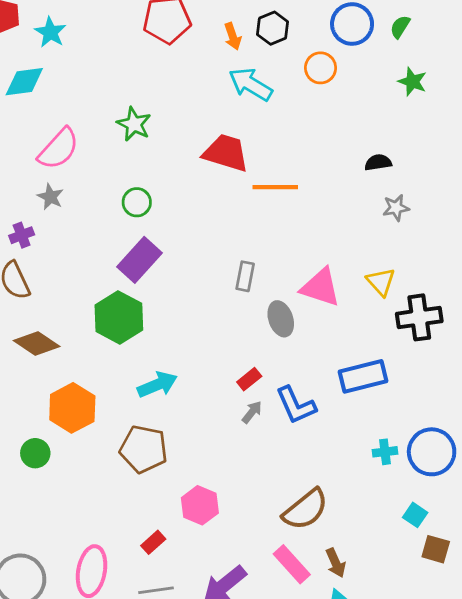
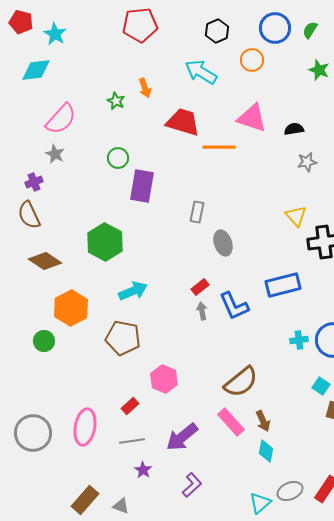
orange arrow: (233, 36) -> (145, 88), moved
green star: (134, 124) -> (116, 101), size x0.7
purple rectangle: (140, 260) -> (142, 186), moved, turned -32
pink triangle: (321, 287) -> (252, 118), moved
gray arrow: (252, 412) -> (202, 311), turned -48

